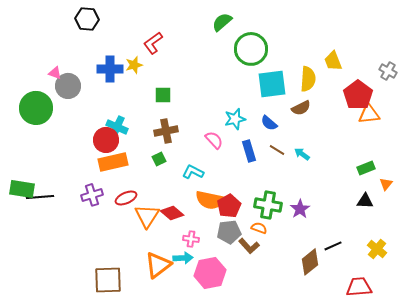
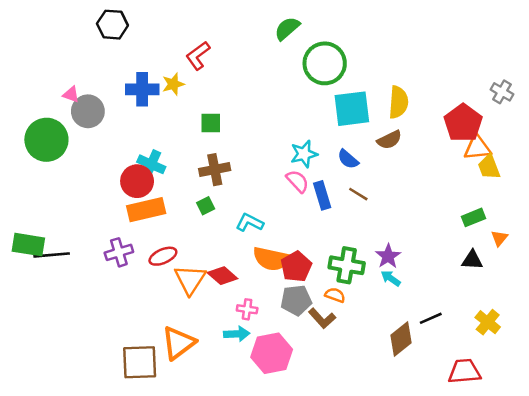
yellow trapezoid: (333, 61) -> (489, 167), moved
pink semicircle: (214, 140) -> (297, 181), moved
cyan arrow: (302, 154) -> (391, 278), moved
purple star: (300, 209) -> (388, 256), moved
orange triangle: (158, 265) -> (178, 343), moved

